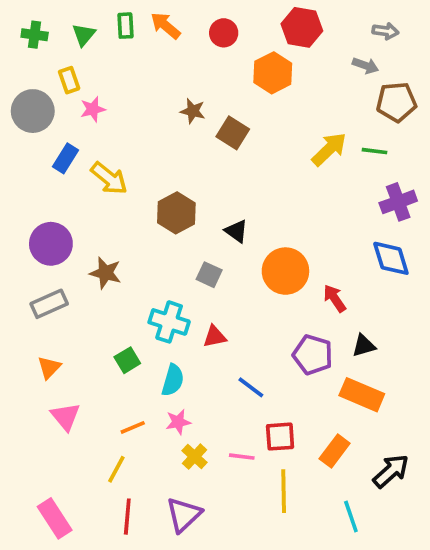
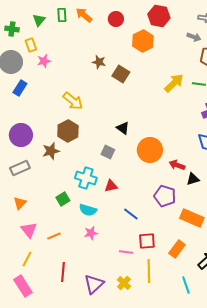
green cross: (35, 35) -> (12, 29), moved
blue rectangle: (65, 158) -> (20, 88), moved
yellow arrow: (109, 178) -> (73, 101), moved
brown hexagon: (176, 213) -> (68, 131), moved
brown star: (105, 273) -> (51, 151), turned -30
red arrow: (335, 298) -> (177, 165), turned -35
black triangle: (364, 346) -> (193, 179), moved
cyan semicircle: (173, 380) -> (88, 210), turned 90
orange line: (133, 427) -> (54, 236), moved
yellow cross: (195, 457) -> (124, 283), moved
yellow line: (116, 469) -> (27, 259), moved
red line: (127, 517) -> (63, 272), moved

